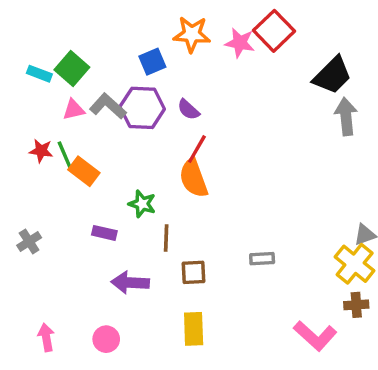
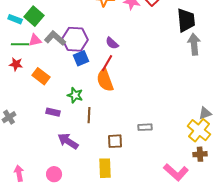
blue square: (152, 62) -> (81, 58), moved
black trapezoid: (332, 75) -> (186, 20), turned -50
purple semicircle: (188, 110) -> (112, 43), moved
green line: (65, 156) -> (20, 44), moved, turned -66
brown square: (194, 272) -> (115, 141), moved
purple arrow: (130, 283) -> (68, 141), turned 30

